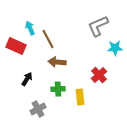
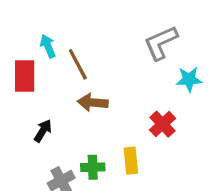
red rectangle: (16, 46) -> (25, 76), turned 66
green cross: (58, 89) -> (93, 167), moved

